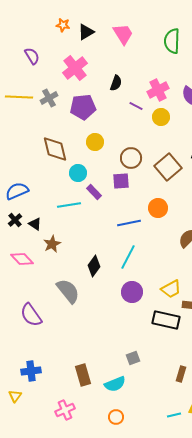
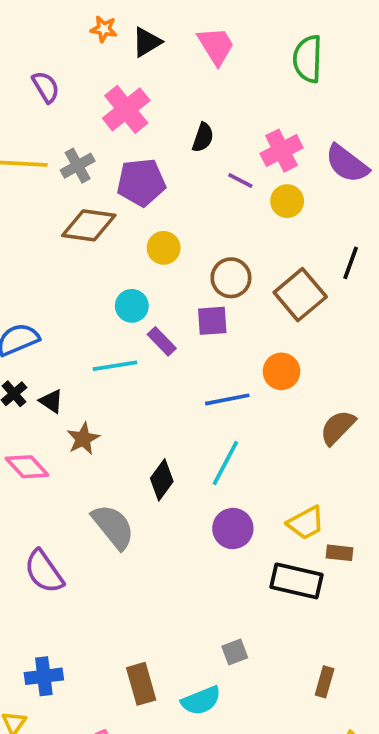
brown diamond: (55, 149) -> (89, 225), moved, turned -68

